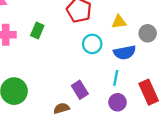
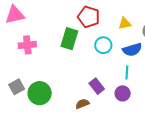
green rectangle: (37, 31) -> (69, 39), moved, size x1.5
purple circle: (118, 102) -> (123, 93), moved

